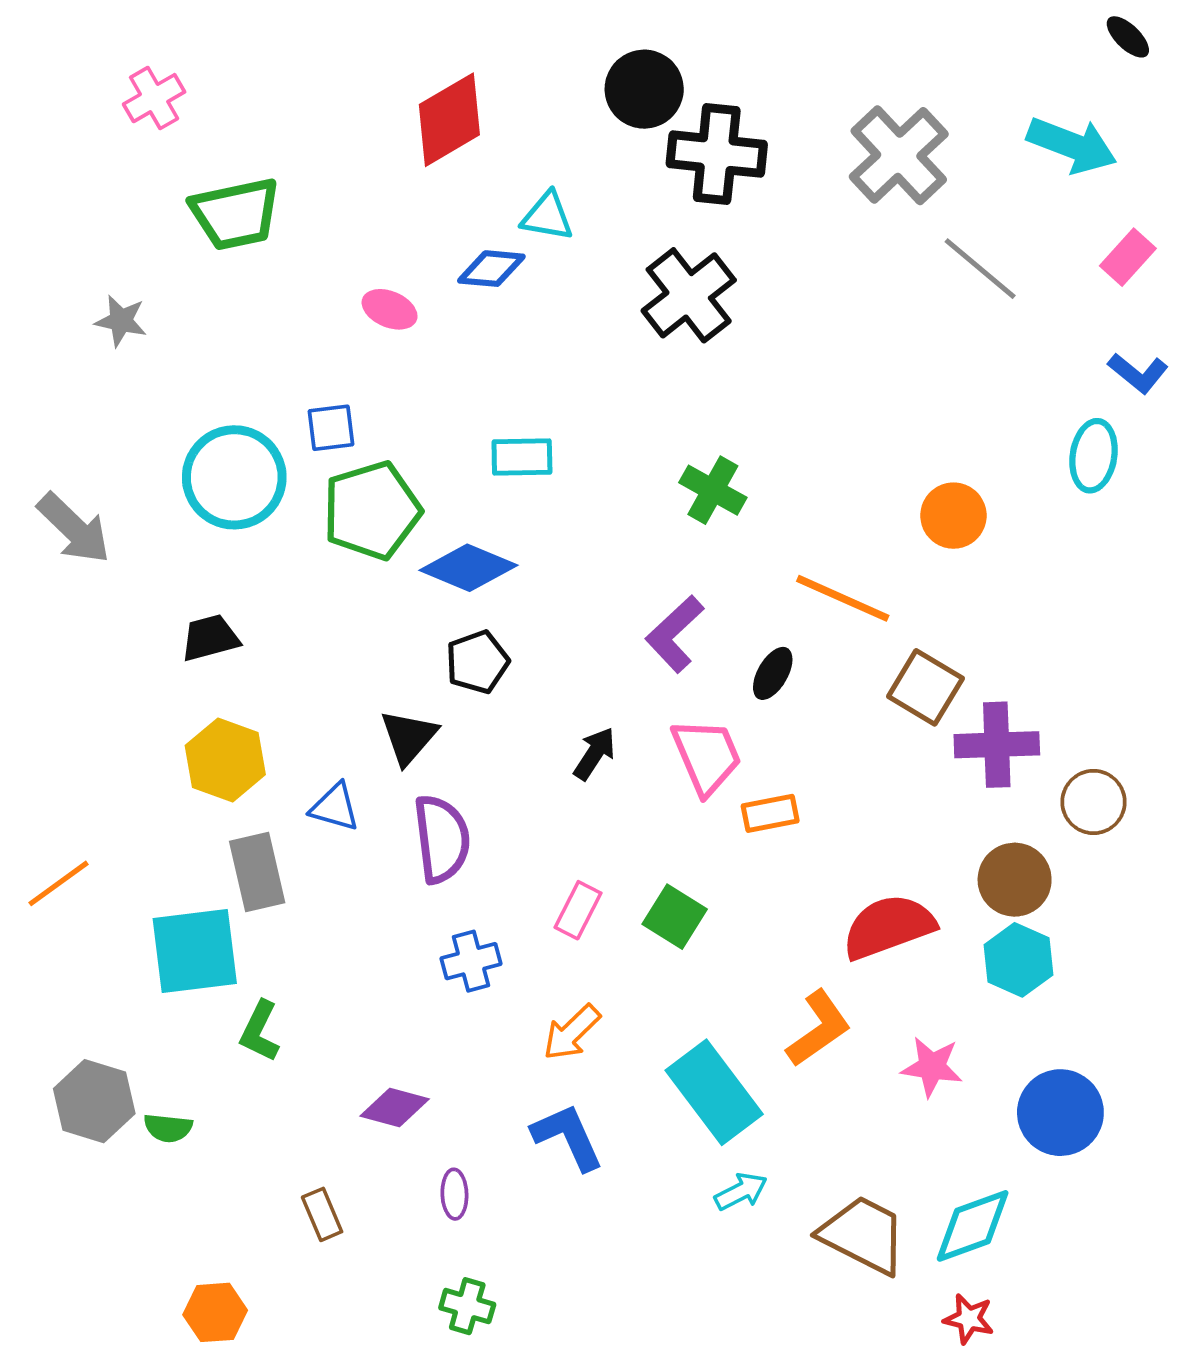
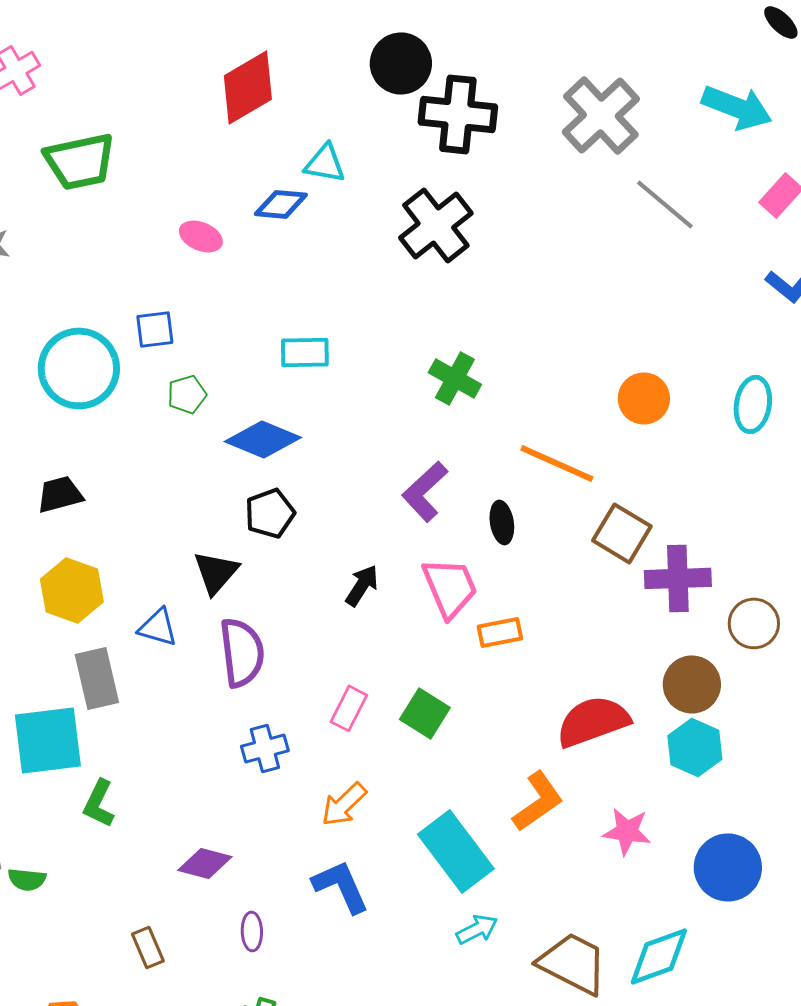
cyan ellipse: (1094, 456) -> (753, 404), moved
green pentagon: (372, 510) -> (187, 394), size x0.5
black ellipse: (773, 673) -> (502, 522), turned -39

